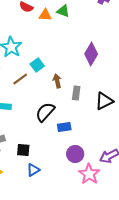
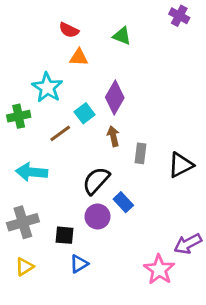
orange triangle: (45, 15) -> (79, 57), moved
purple diamond: (91, 54) -> (115, 98), moved
blue rectangle: (64, 127) -> (123, 202), turned 56
purple circle: (75, 154) -> (98, 217), moved

